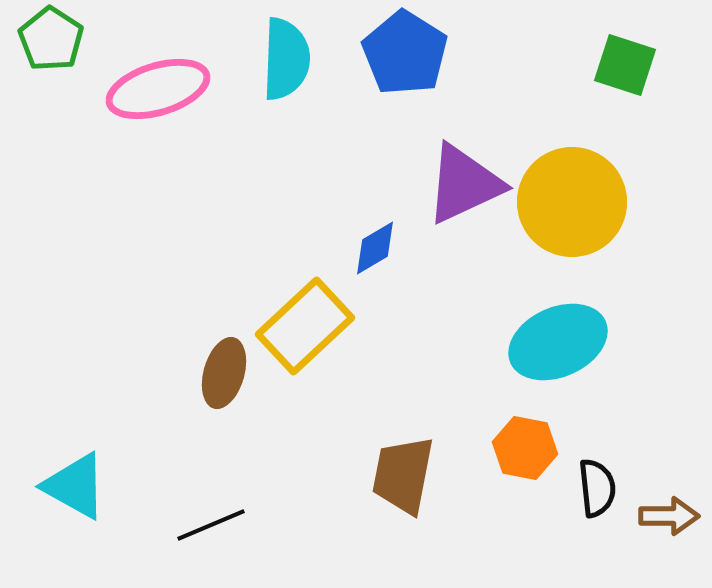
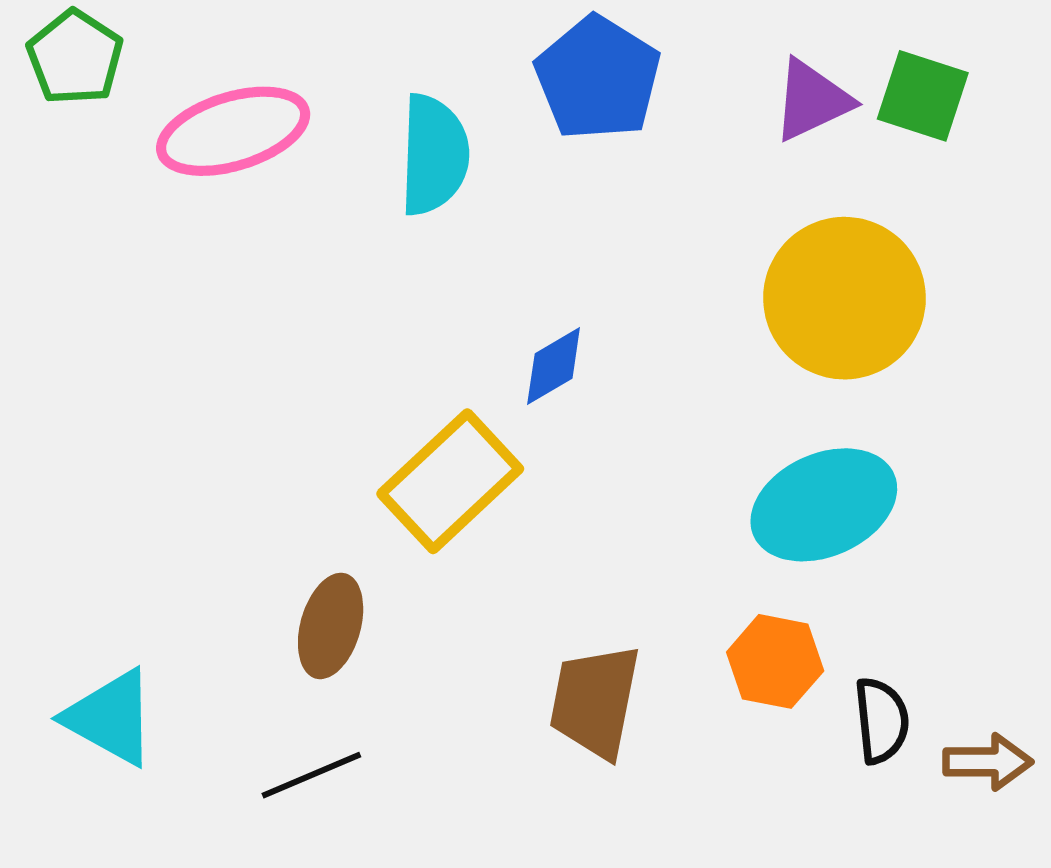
cyan semicircle: (286, 59) -> (434, 155), moved
purple triangle: (464, 184) -> (812, 100), moved, size x0.7
brown ellipse: (224, 373) -> (331, 626), moved

